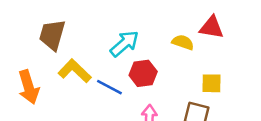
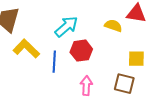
blue line: (109, 87) -> (54, 62), turned 65

